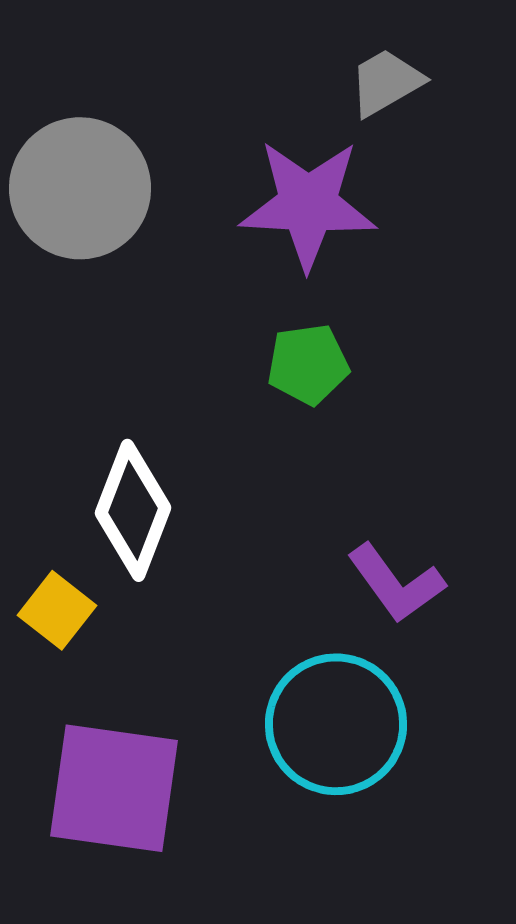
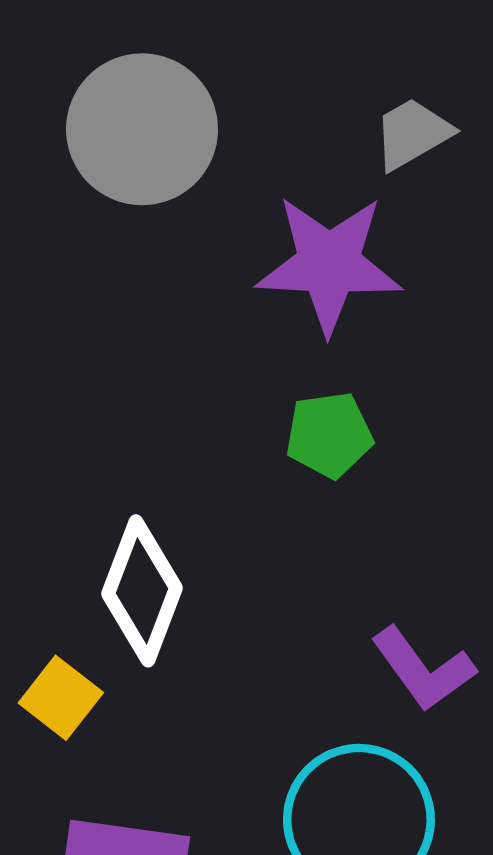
gray circle: (80, 188) -> (142, 129), moved

